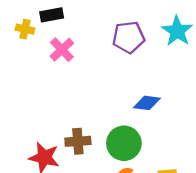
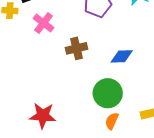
brown cross: (78, 141) -> (76, 48), moved

